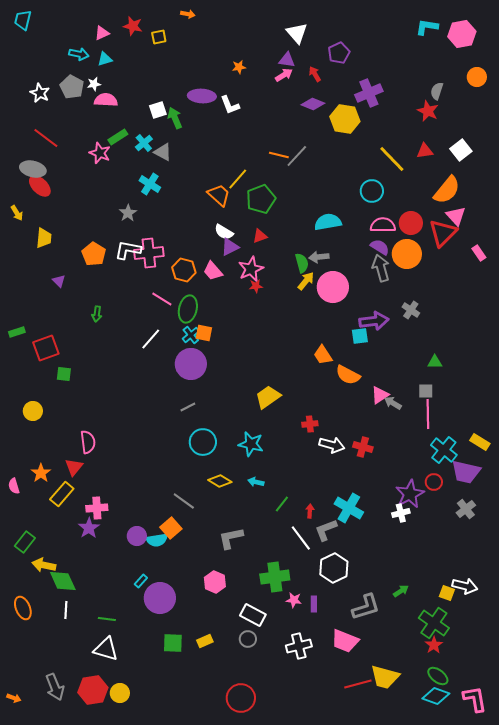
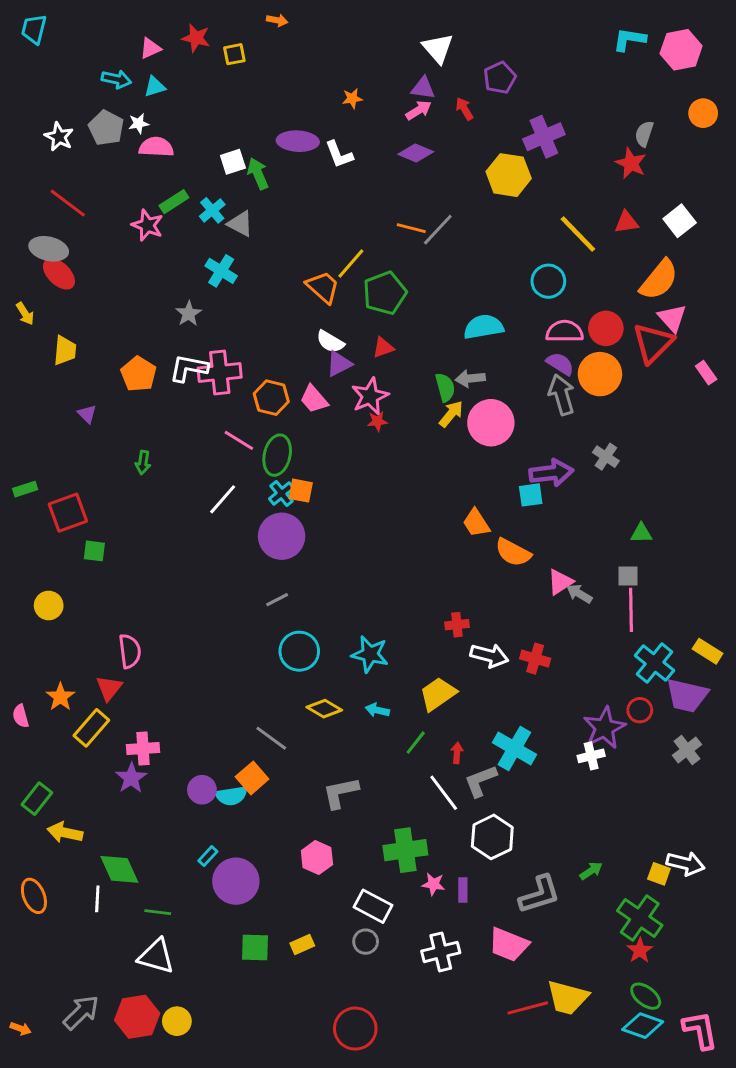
purple diamond: (313, 104) -> (416, 153), moved
yellow trapezoid: (268, 397) -> (438, 694), moved
green diamond: (63, 581) -> (119, 869), moved
gray arrow: (55, 687) -> (81, 1012), turned -112

